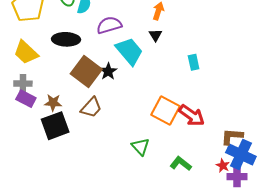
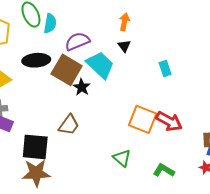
brown square: (86, 71) -> (67, 70), moved
brown star: (53, 103) -> (36, 173), moved, size x1.6
black square: (55, 126) -> (35, 147), turned 32

